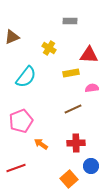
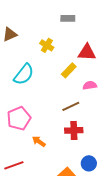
yellow rectangle: (71, 73) -> (69, 70), turned -35
red cross: (76, 143) -> (74, 130), moved

